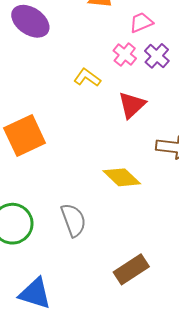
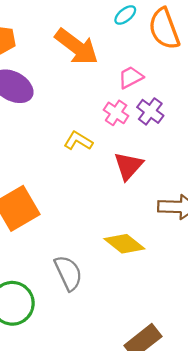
gray semicircle: (73, 220) -> (68, 273), moved

